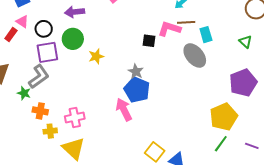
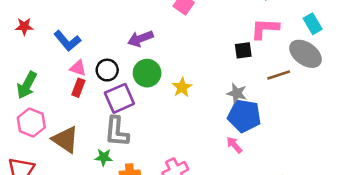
brown line: (186, 22) -> (279, 75), moved
red rectangle: (11, 34) -> (78, 88), moved
gray L-shape: (39, 77) -> (117, 132), turned 145
pink arrow: (124, 109) -> (234, 145), size x0.6

